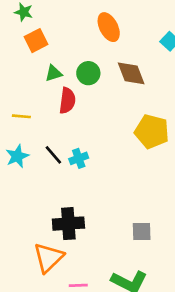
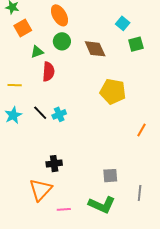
orange ellipse: (109, 27) -> (59, 15), moved
green circle: (88, 73) -> (62, 41), moved
black cross: (68, 224) -> (54, 164), size x0.7
gray square: (142, 231) -> (110, 176), moved

